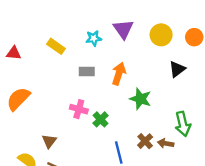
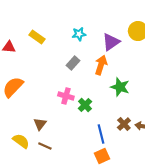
purple triangle: (123, 29) -> (111, 42), moved, turned 30
yellow rectangle: (56, 46) -> (37, 37), moved
gray rectangle: (87, 71) -> (73, 63), turned -48

